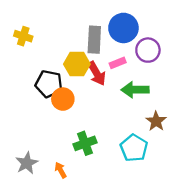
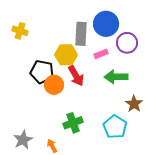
red arrow: (97, 73) -> (76, 76), moved

